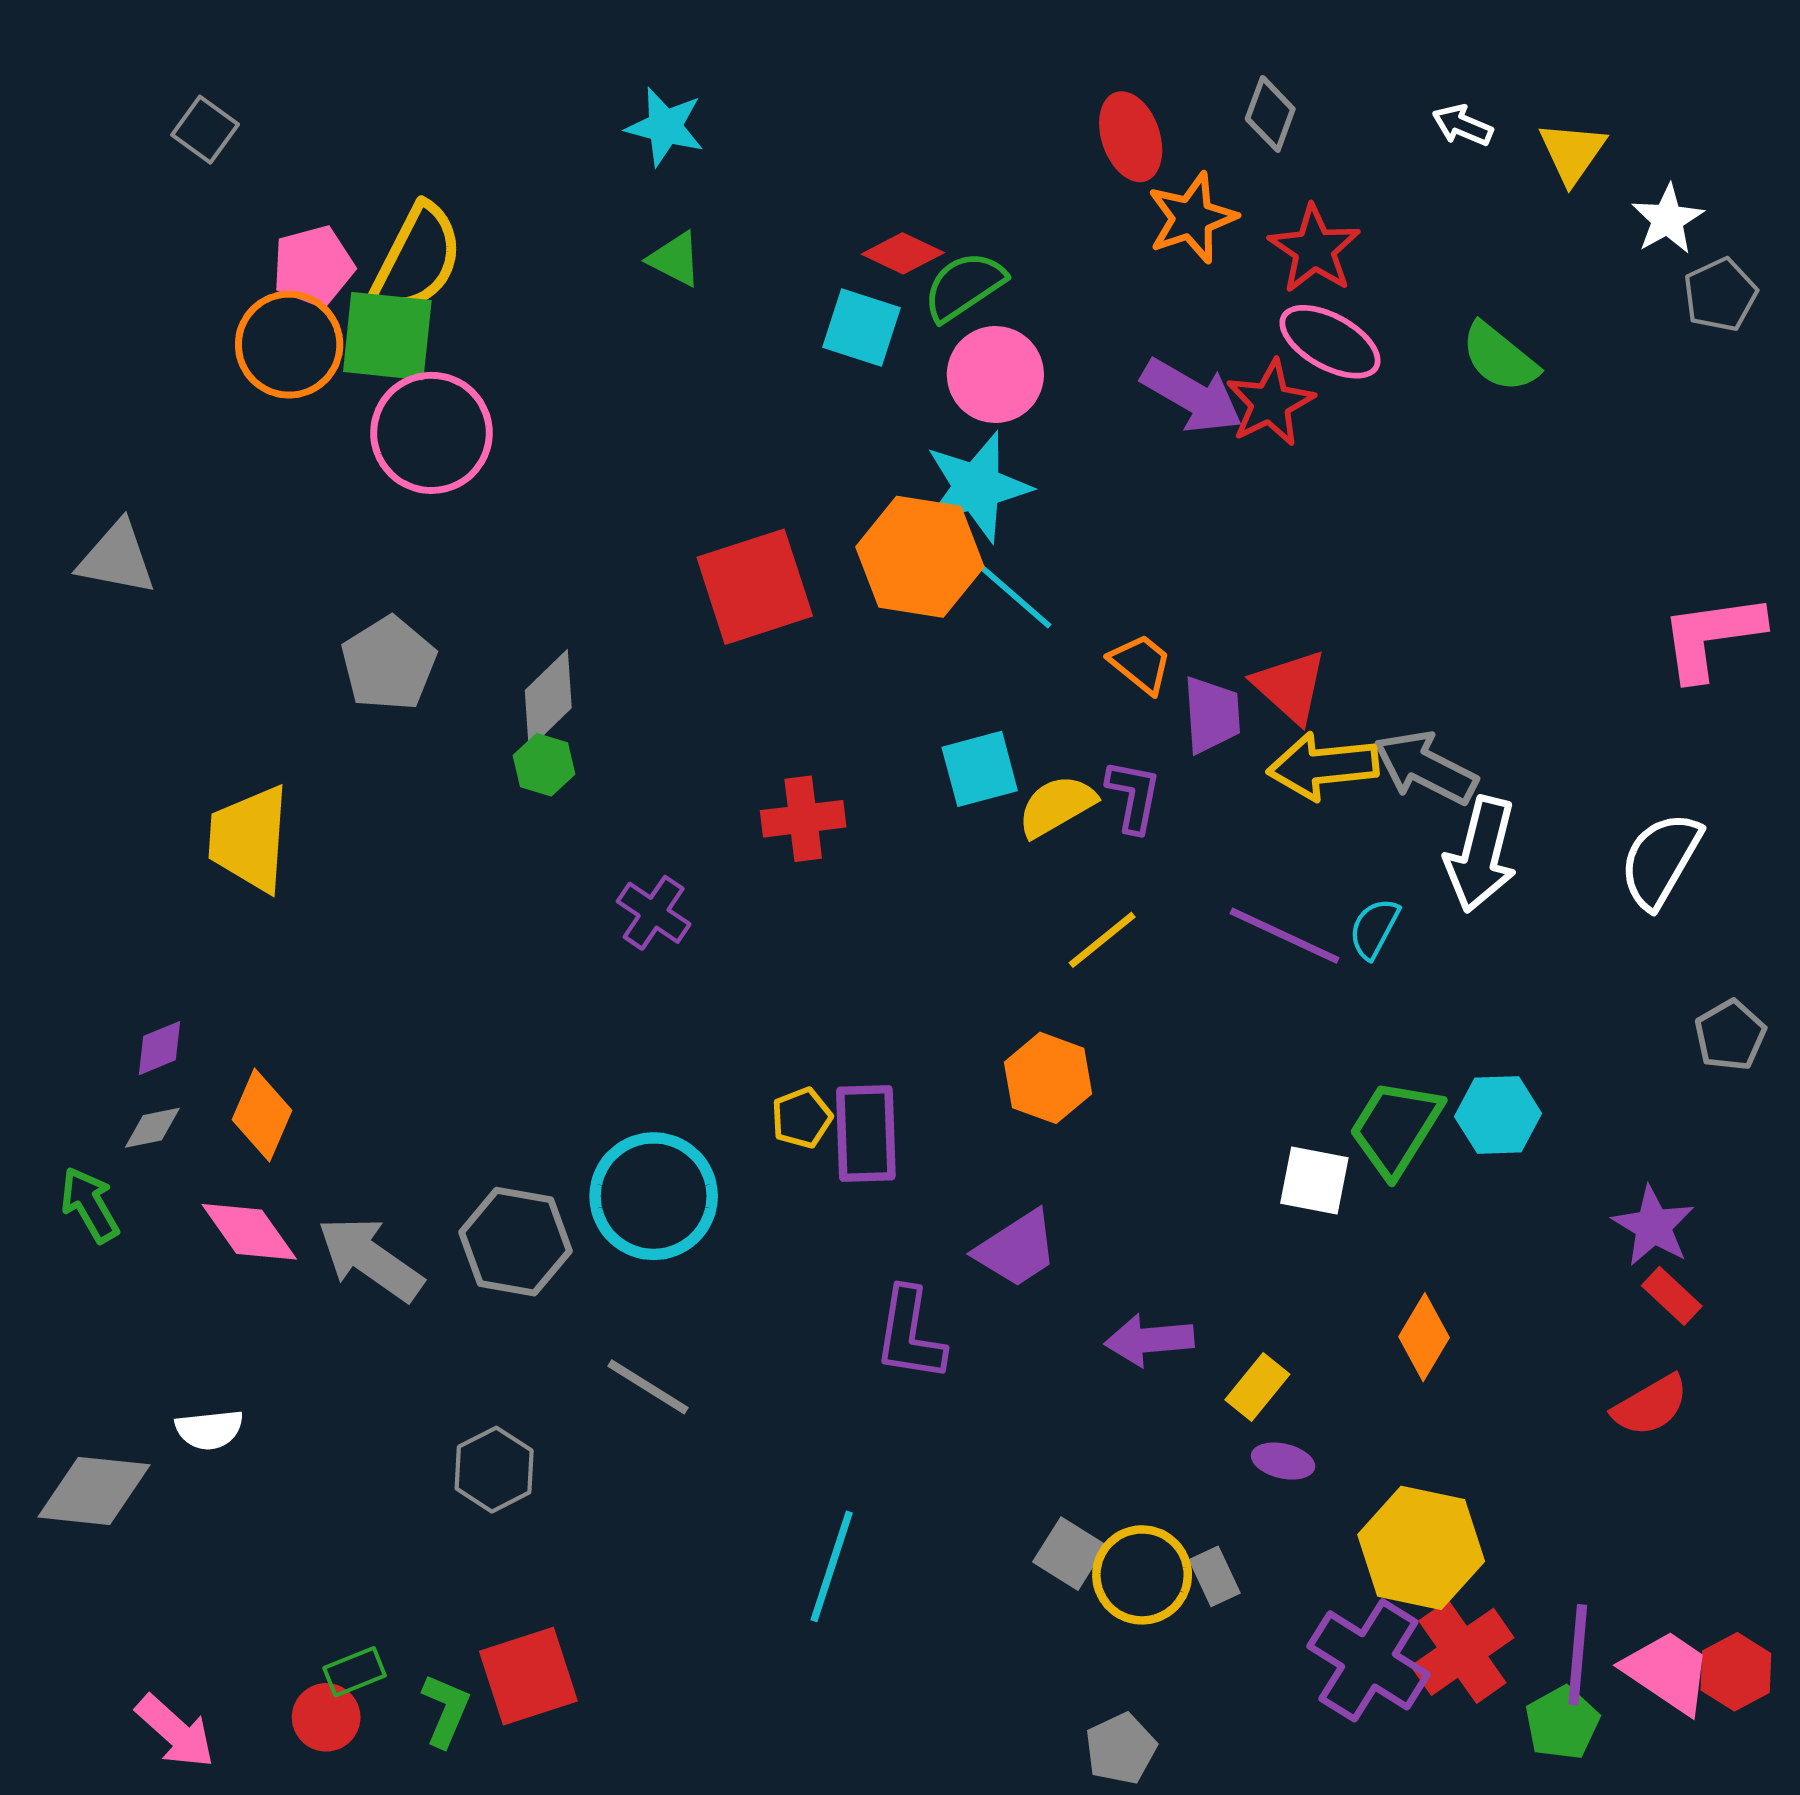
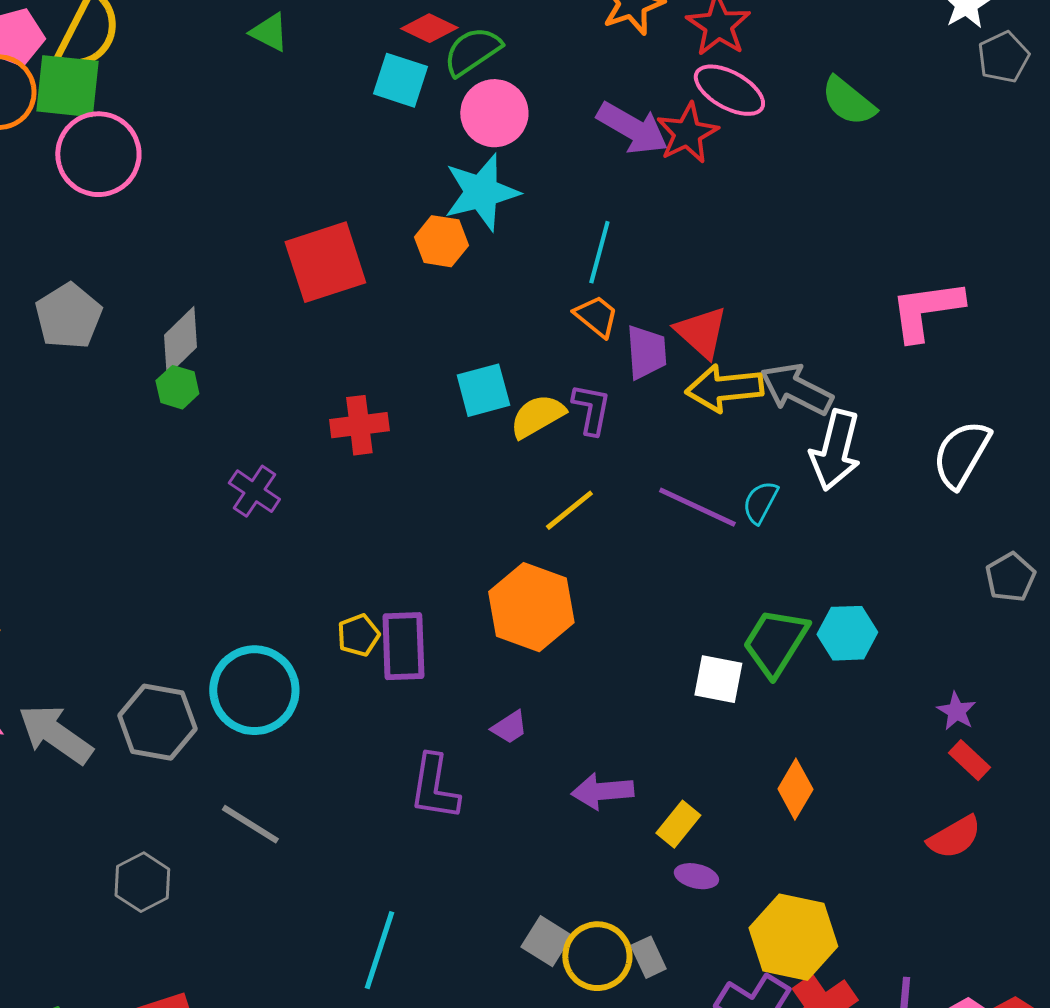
orange hexagon: (920, 557) -> (441, 241), size x0.6
cyan line: (1015, 597) -> (599, 252), moved, turned 64
pink L-shape: (1712, 637) -> (926, 310), moved
orange hexagon: (1048, 1078) -> (531, 607), size x1.4
purple star: (1653, 1226) -> (956, 711), size x0.7
purple trapezoid: (1017, 1249) -> (509, 727), size x0.6

